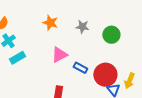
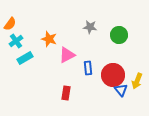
orange star: (50, 23) -> (49, 39), moved
blue rectangle: (80, 68) -> (88, 68), turned 56

